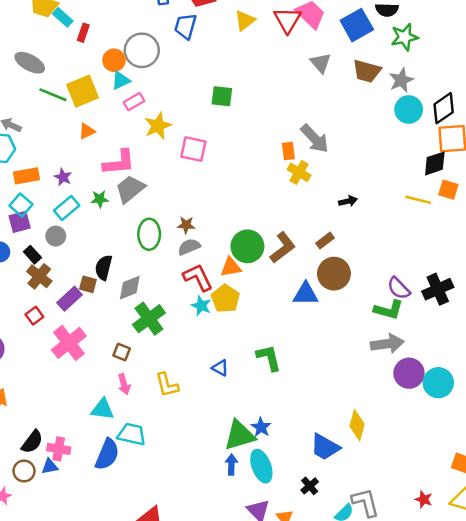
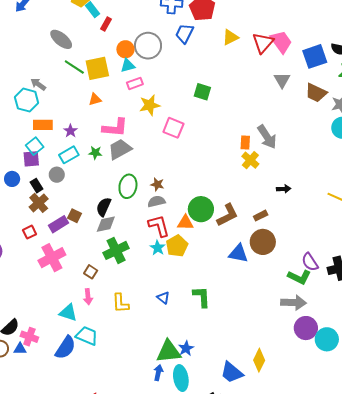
black semicircle: (104, 268) -> (104, 207), moved

